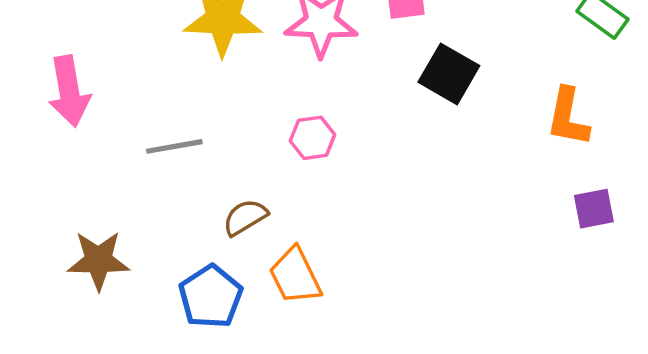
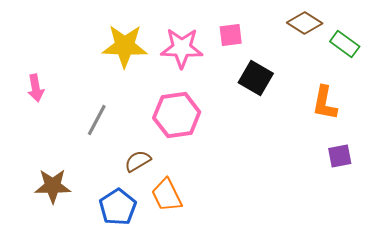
pink arrow: (69, 91) -> (36, 88), size x0.7
pink hexagon: (312, 138) -> (177, 115), size x1.8
gray line: (174, 146) -> (97, 120), turned -52

